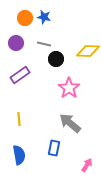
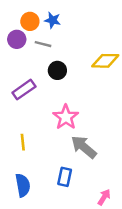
purple circle: (16, 43) -> (17, 39), moved
gray line: (44, 44) -> (43, 44), moved
black circle: (56, 59) -> (57, 70), moved
pink star: (69, 88) -> (66, 117), moved

